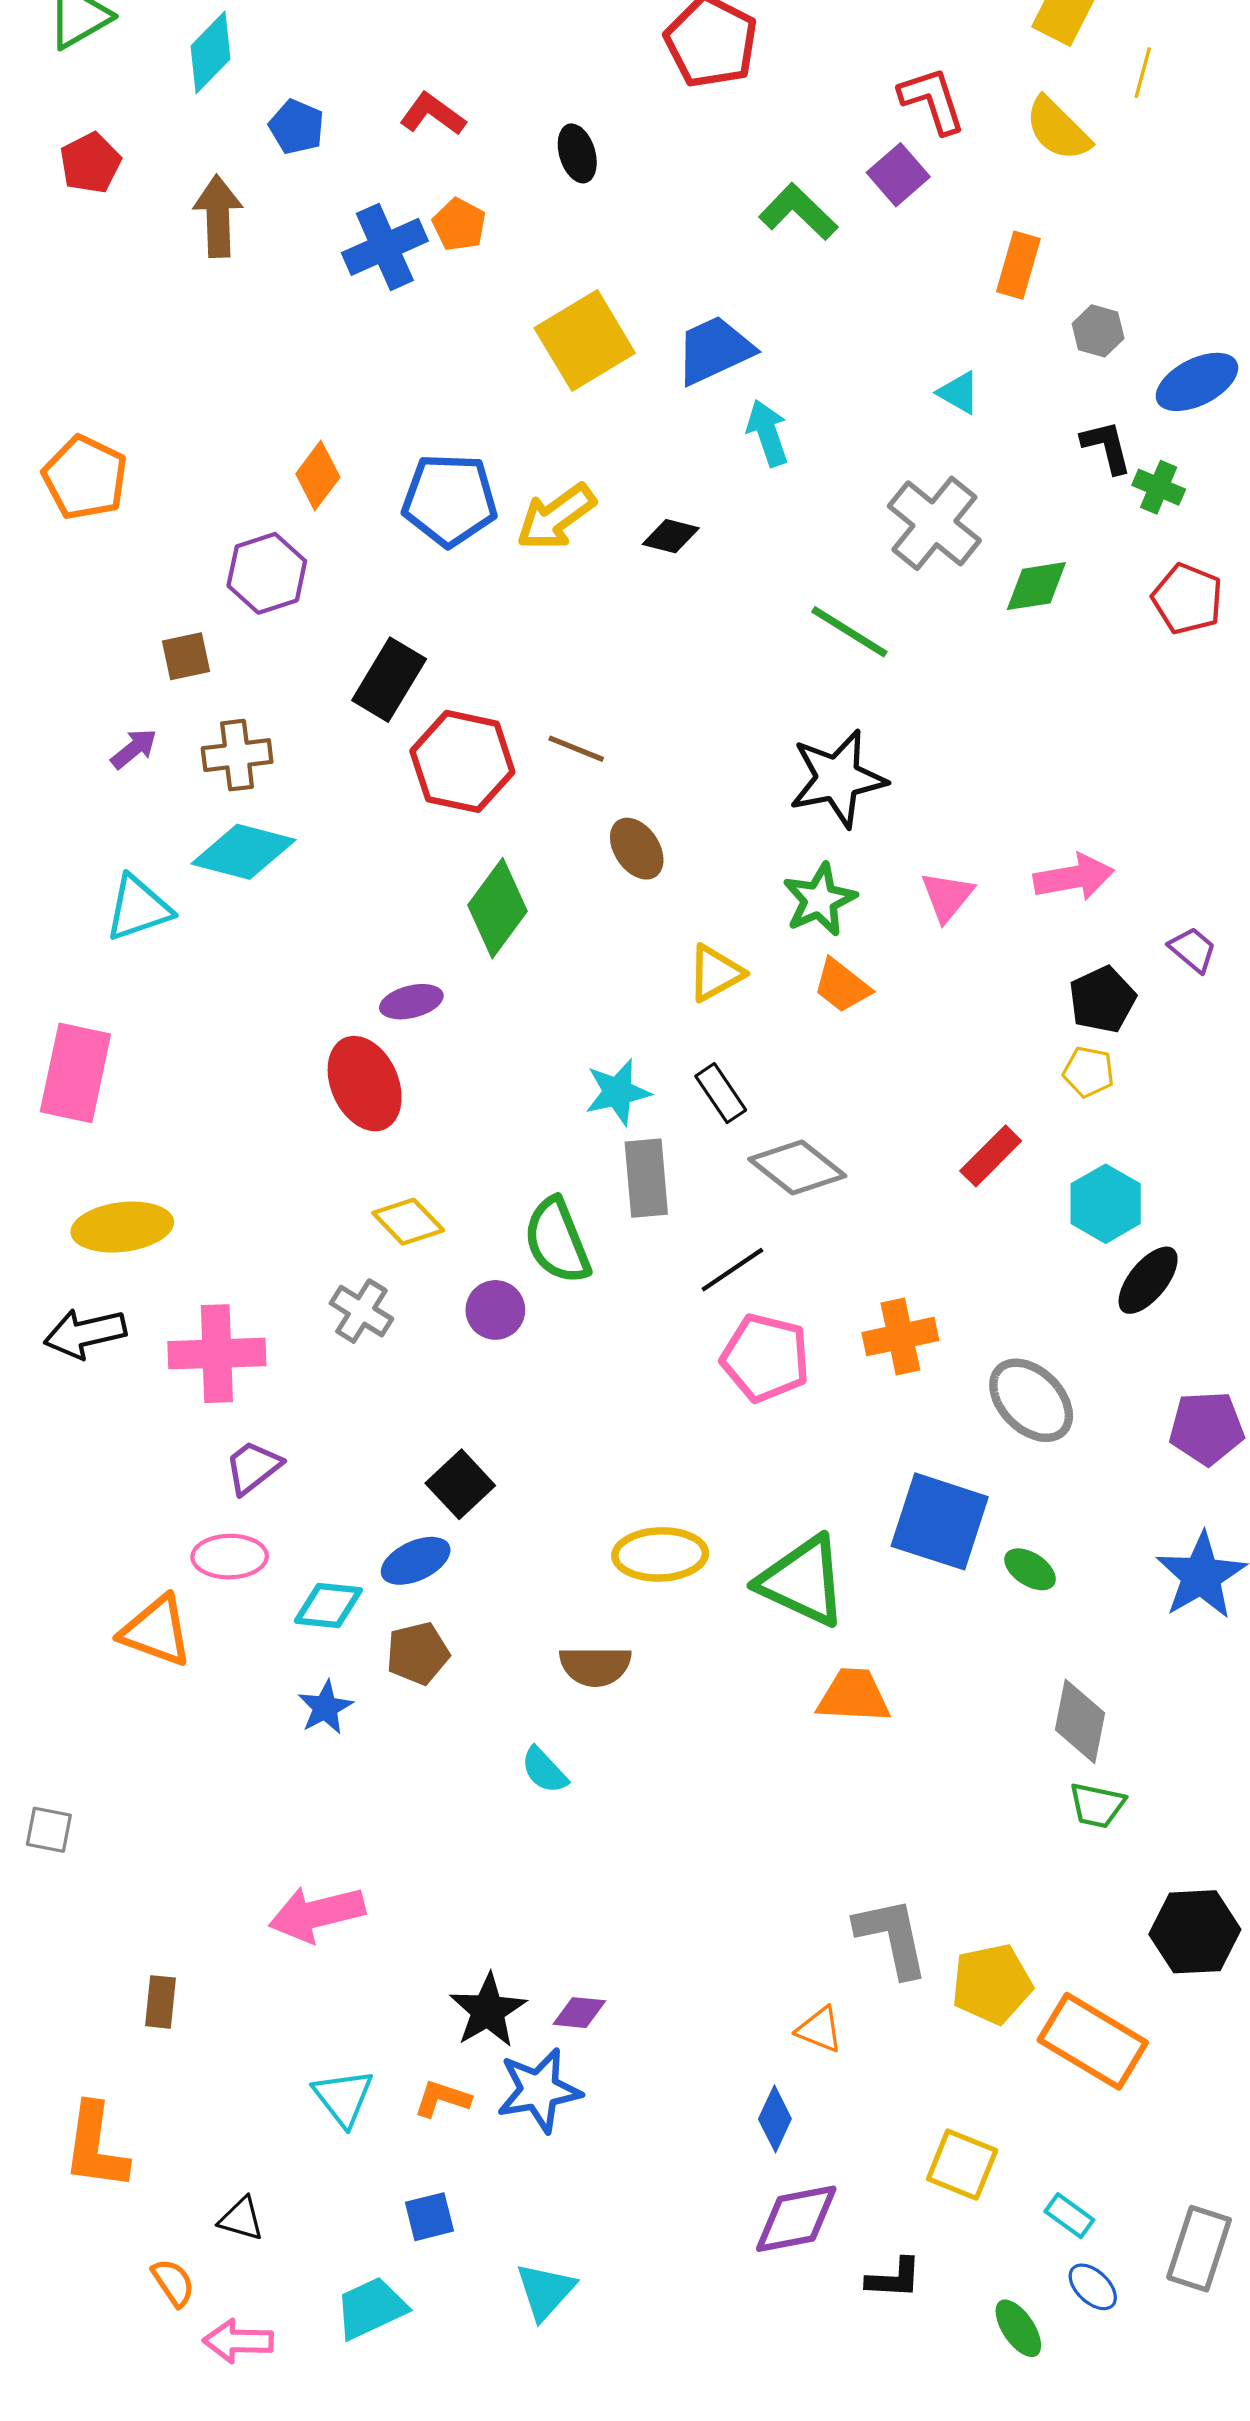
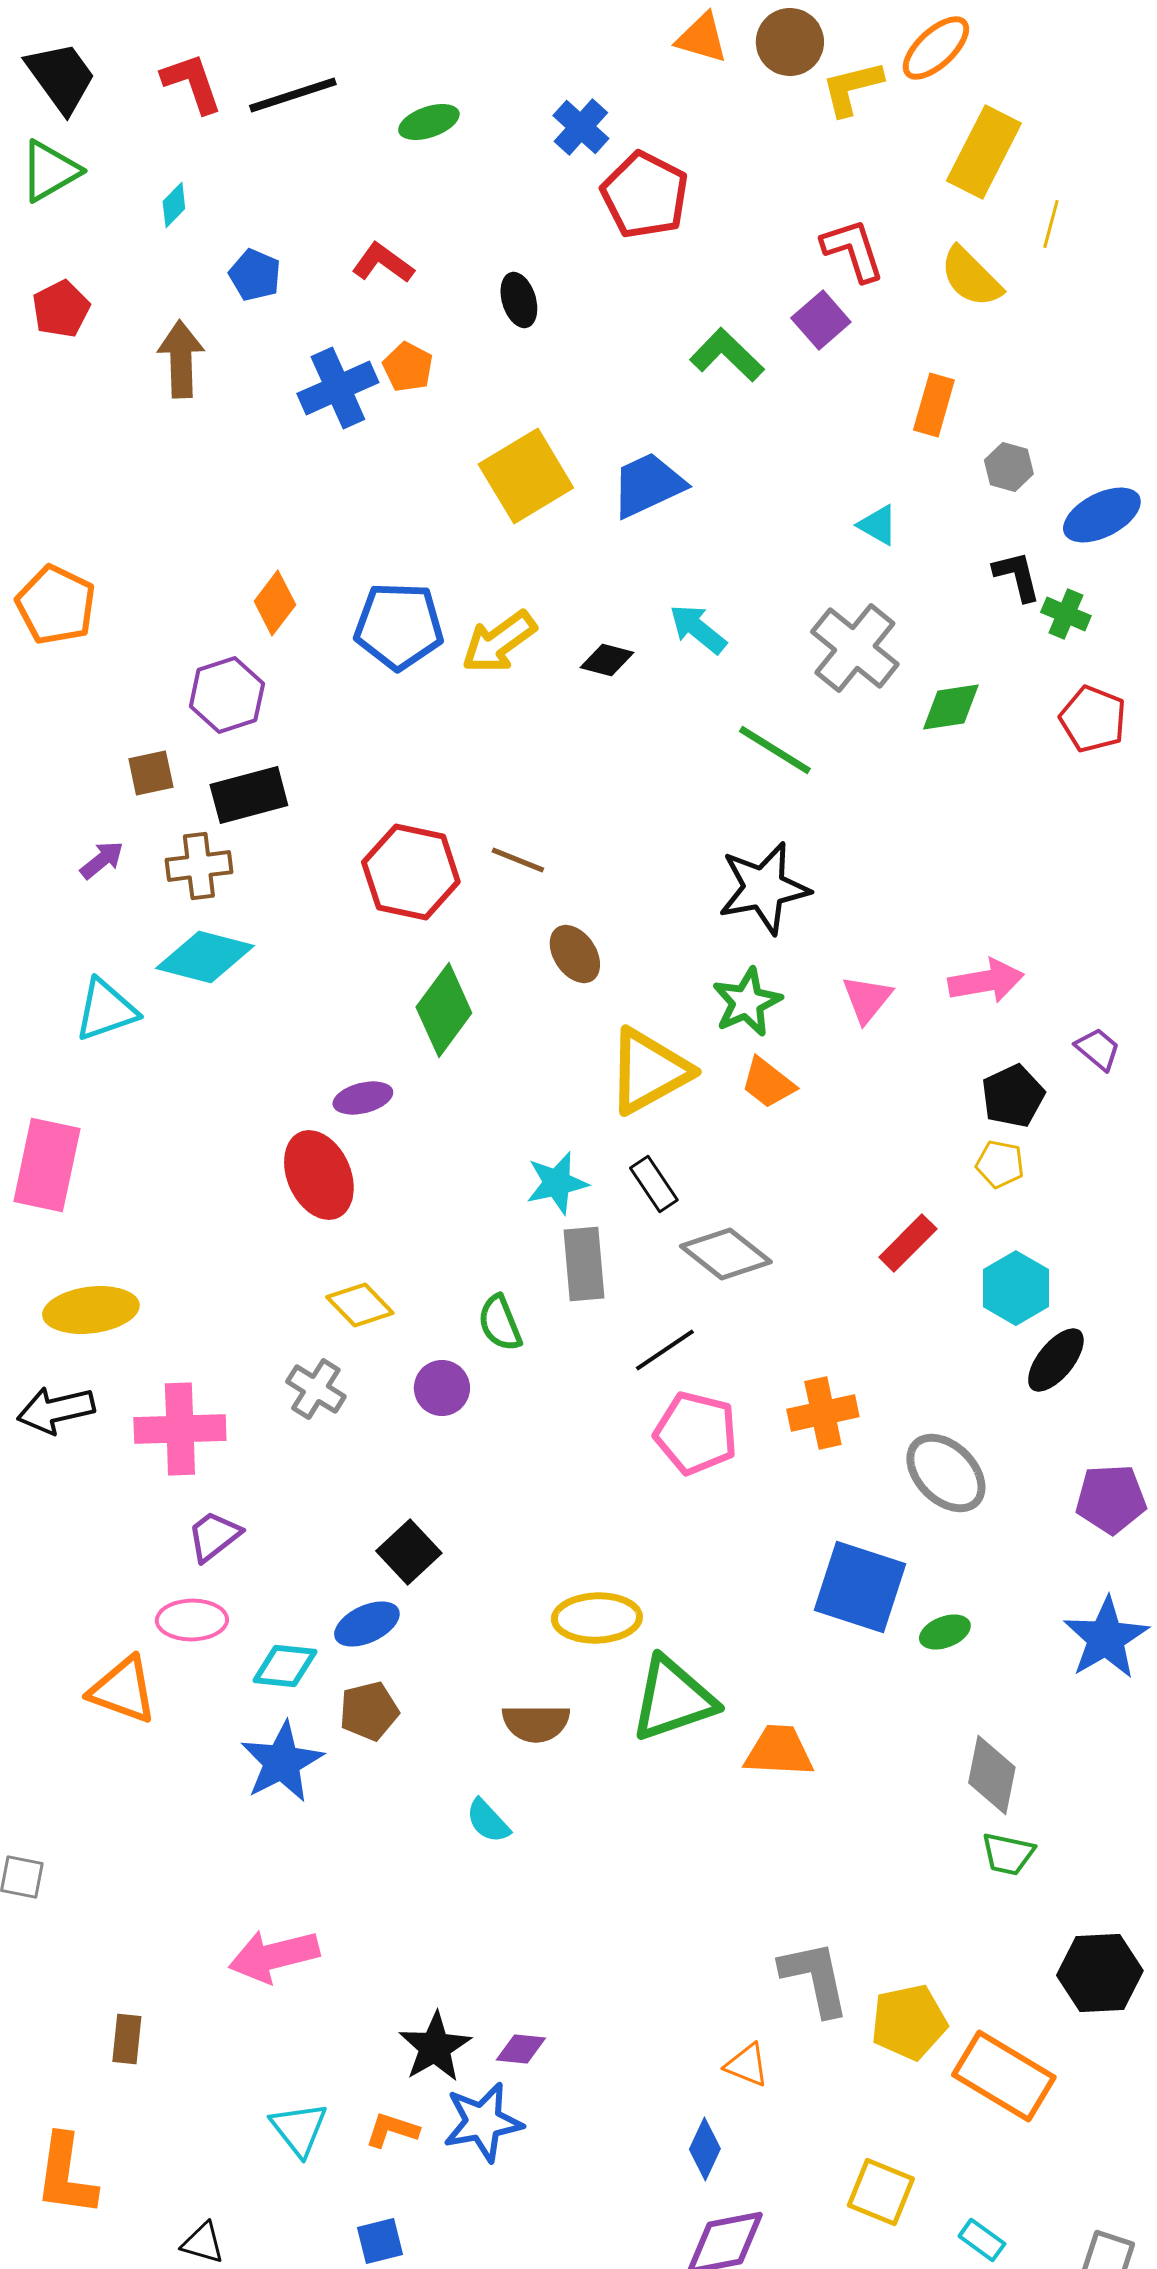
cyan diamond: (210, 52) -> (174, 205), size x0.6
cyan arrow: (767, 433) -> (698, 629), moved, turned -32
black rectangle: (389, 680) -> (249, 795), moved, turned 44
yellow triangle: (715, 973) -> (649, 1071), size x1.6
green semicircle: (557, 1241) -> (500, 1323), size x0.7
green ellipse: (1030, 1569) -> (945, 1632), turned -54
green triangle: (803, 1581) -> (673, 1699), moved, turned -44
blue star: (325, 1708) -> (282, 1762), size x1.6

